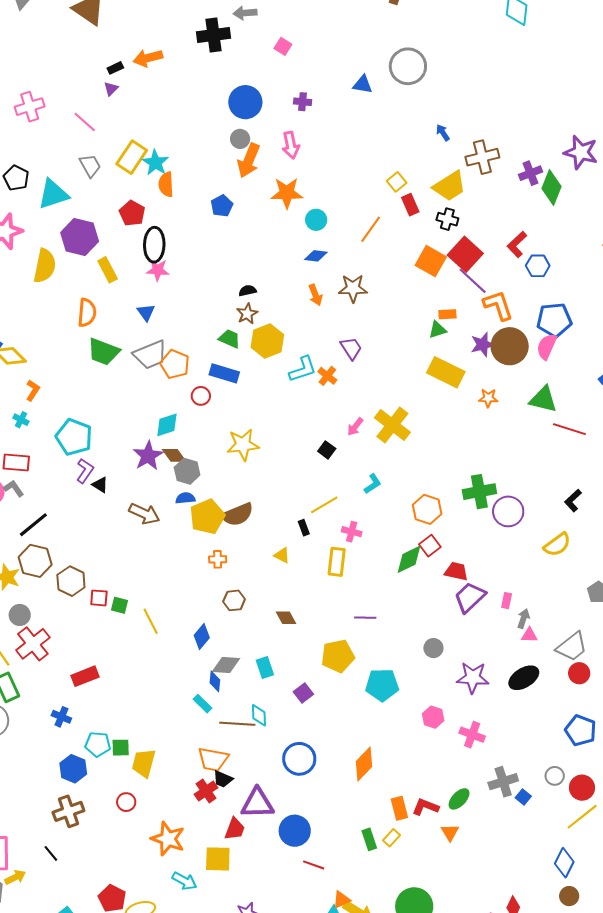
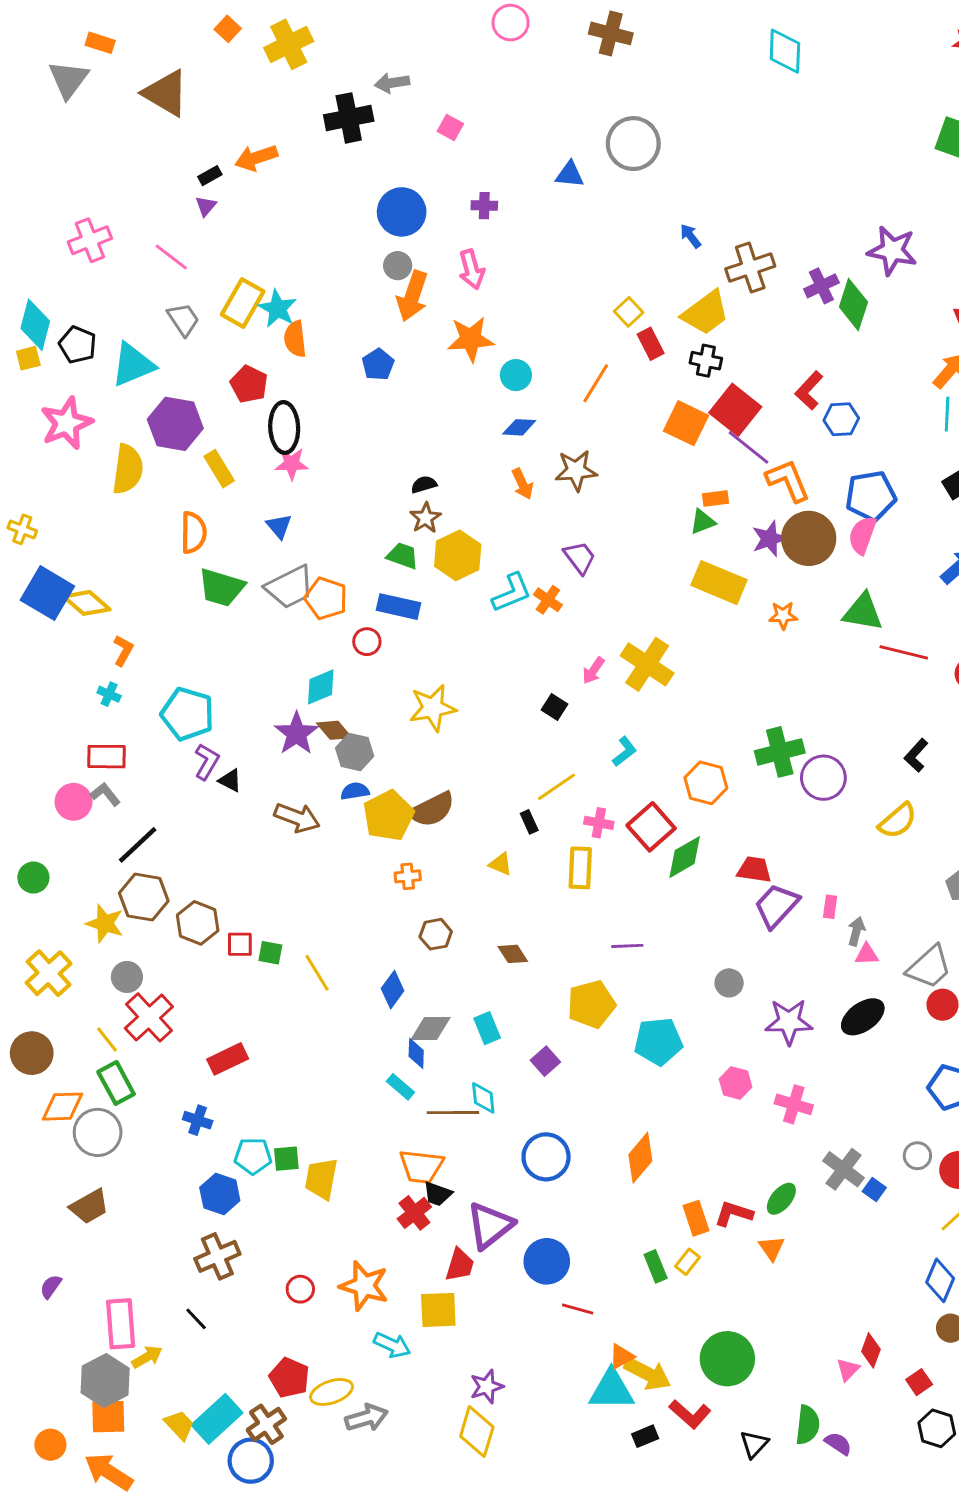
red square: (430, 546) -> (651, 827), moved, size x1.5
gray cross: (503, 782) -> (844, 1169), turned -32
red circle: (126, 802) -> (300, 1289), moved
purple triangle: (257, 803) -> (490, 1225), turned -33

